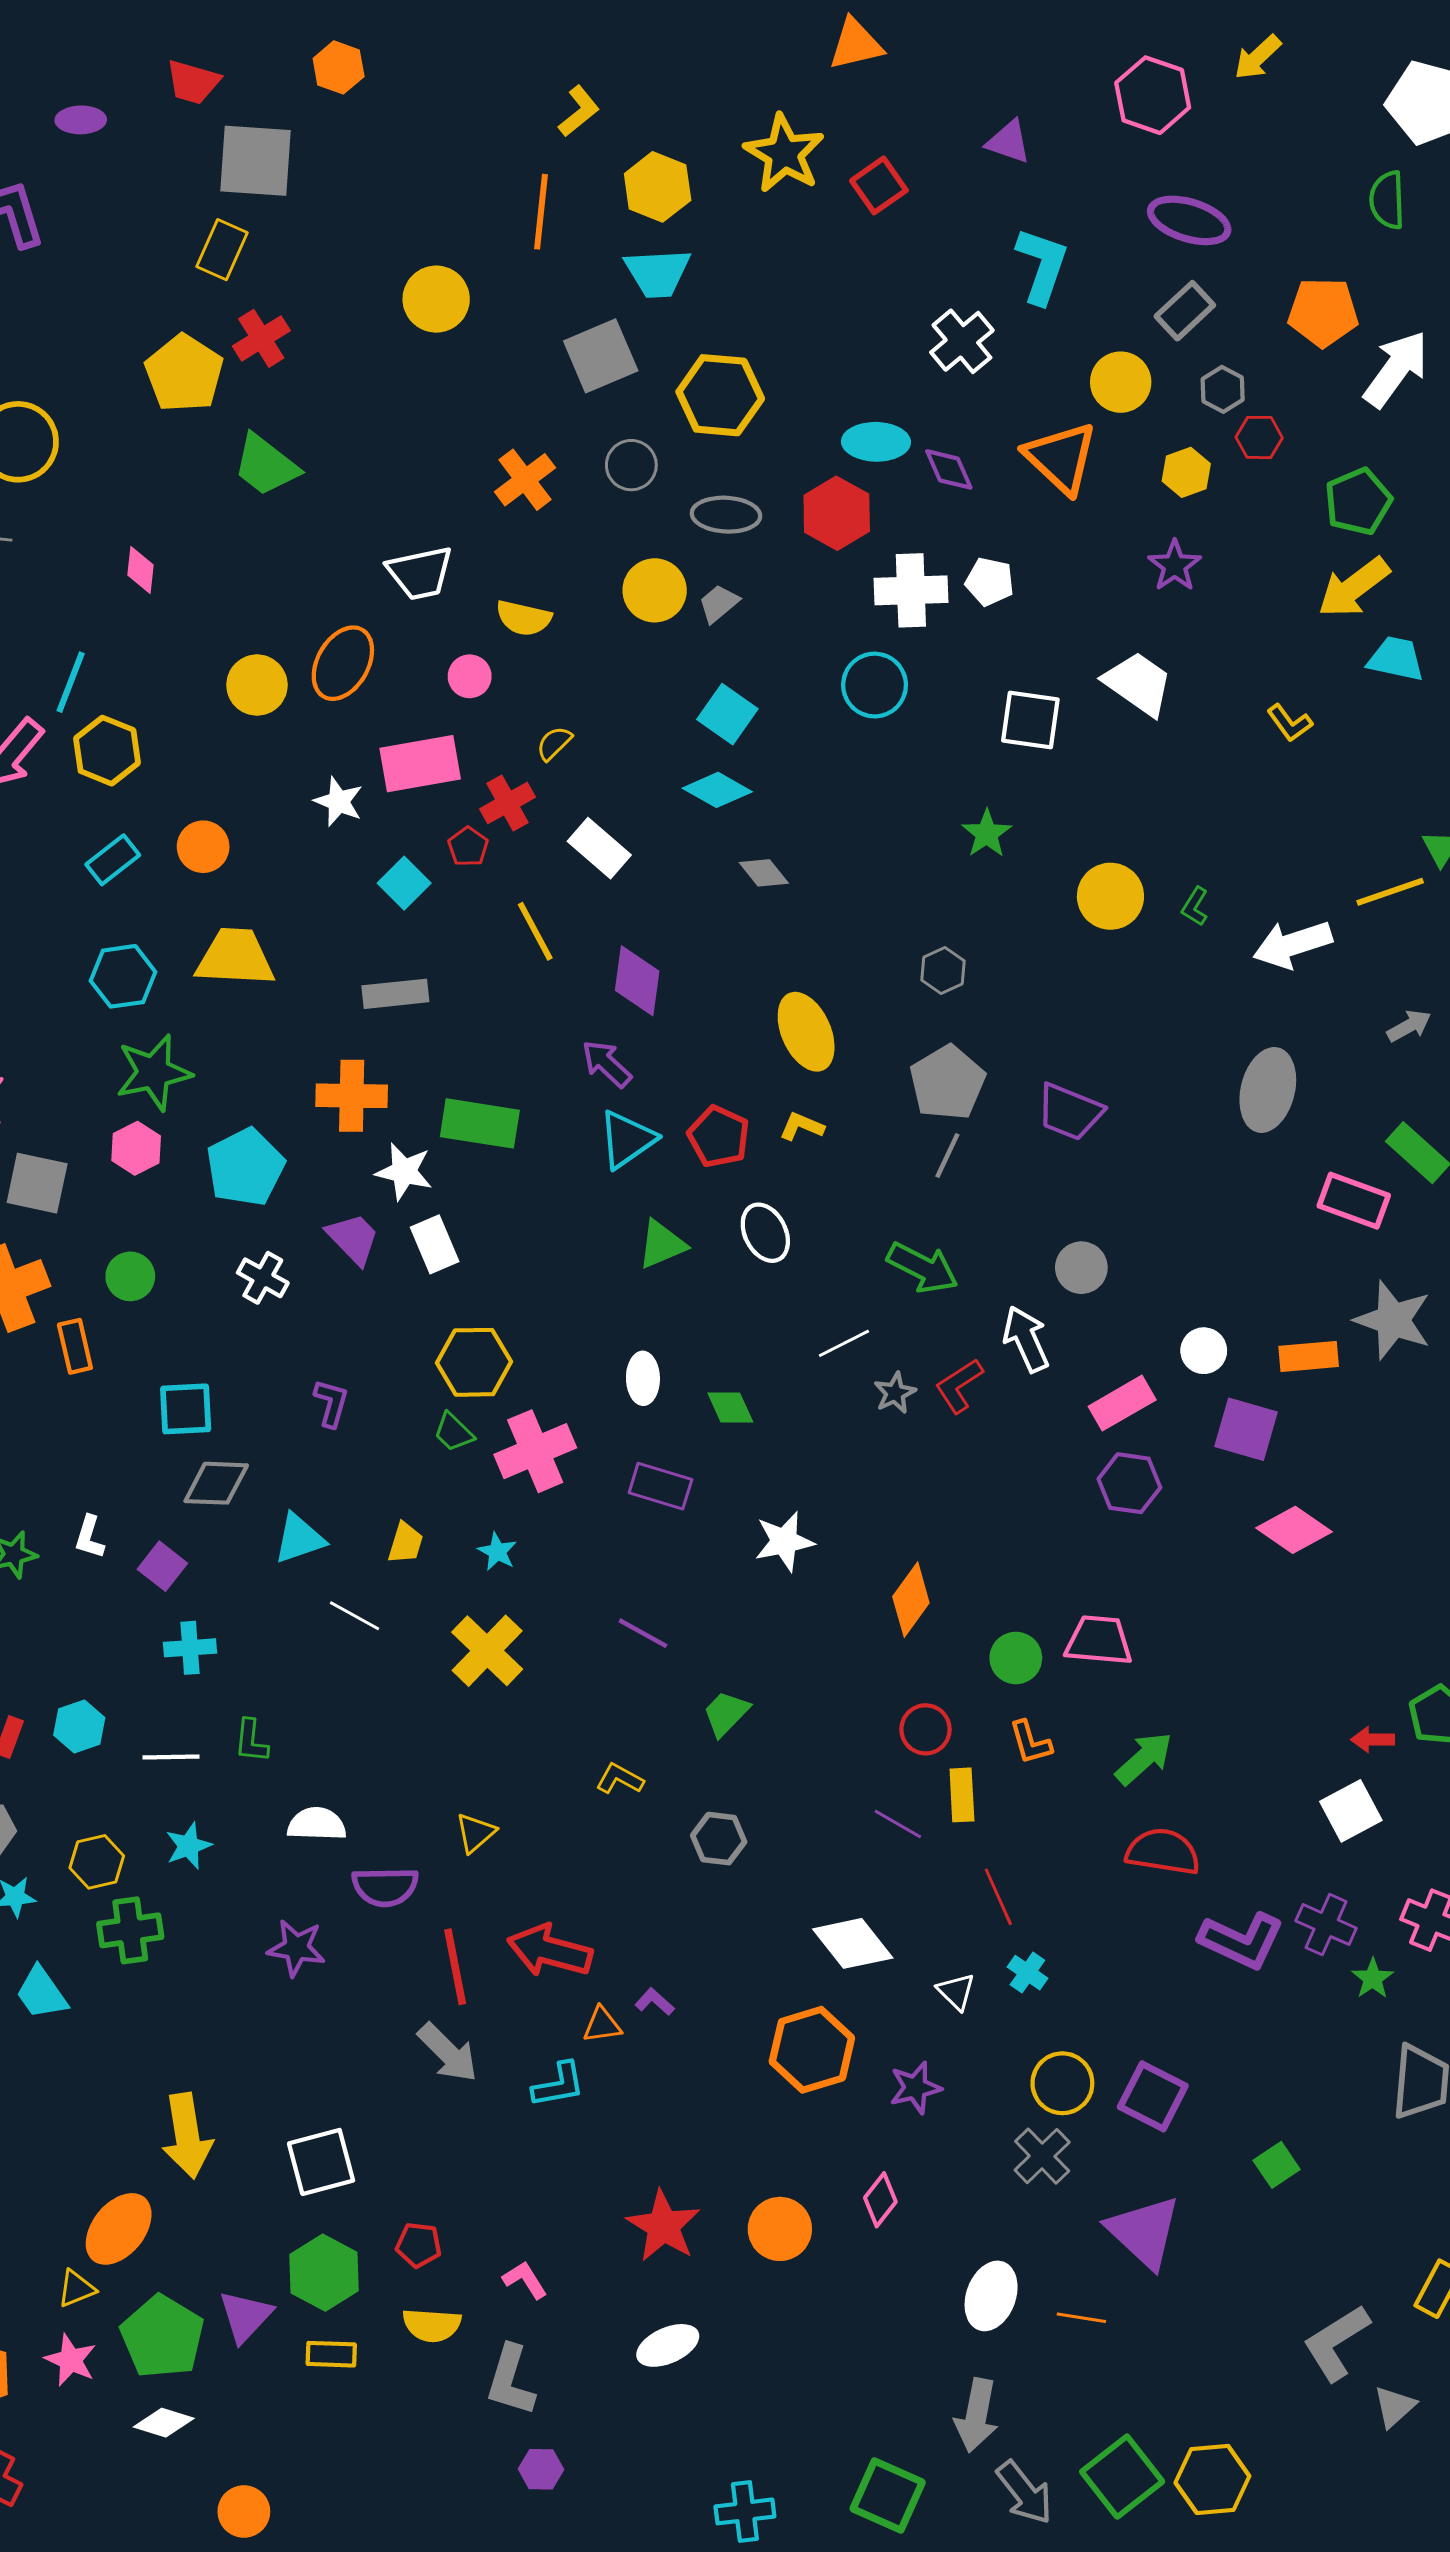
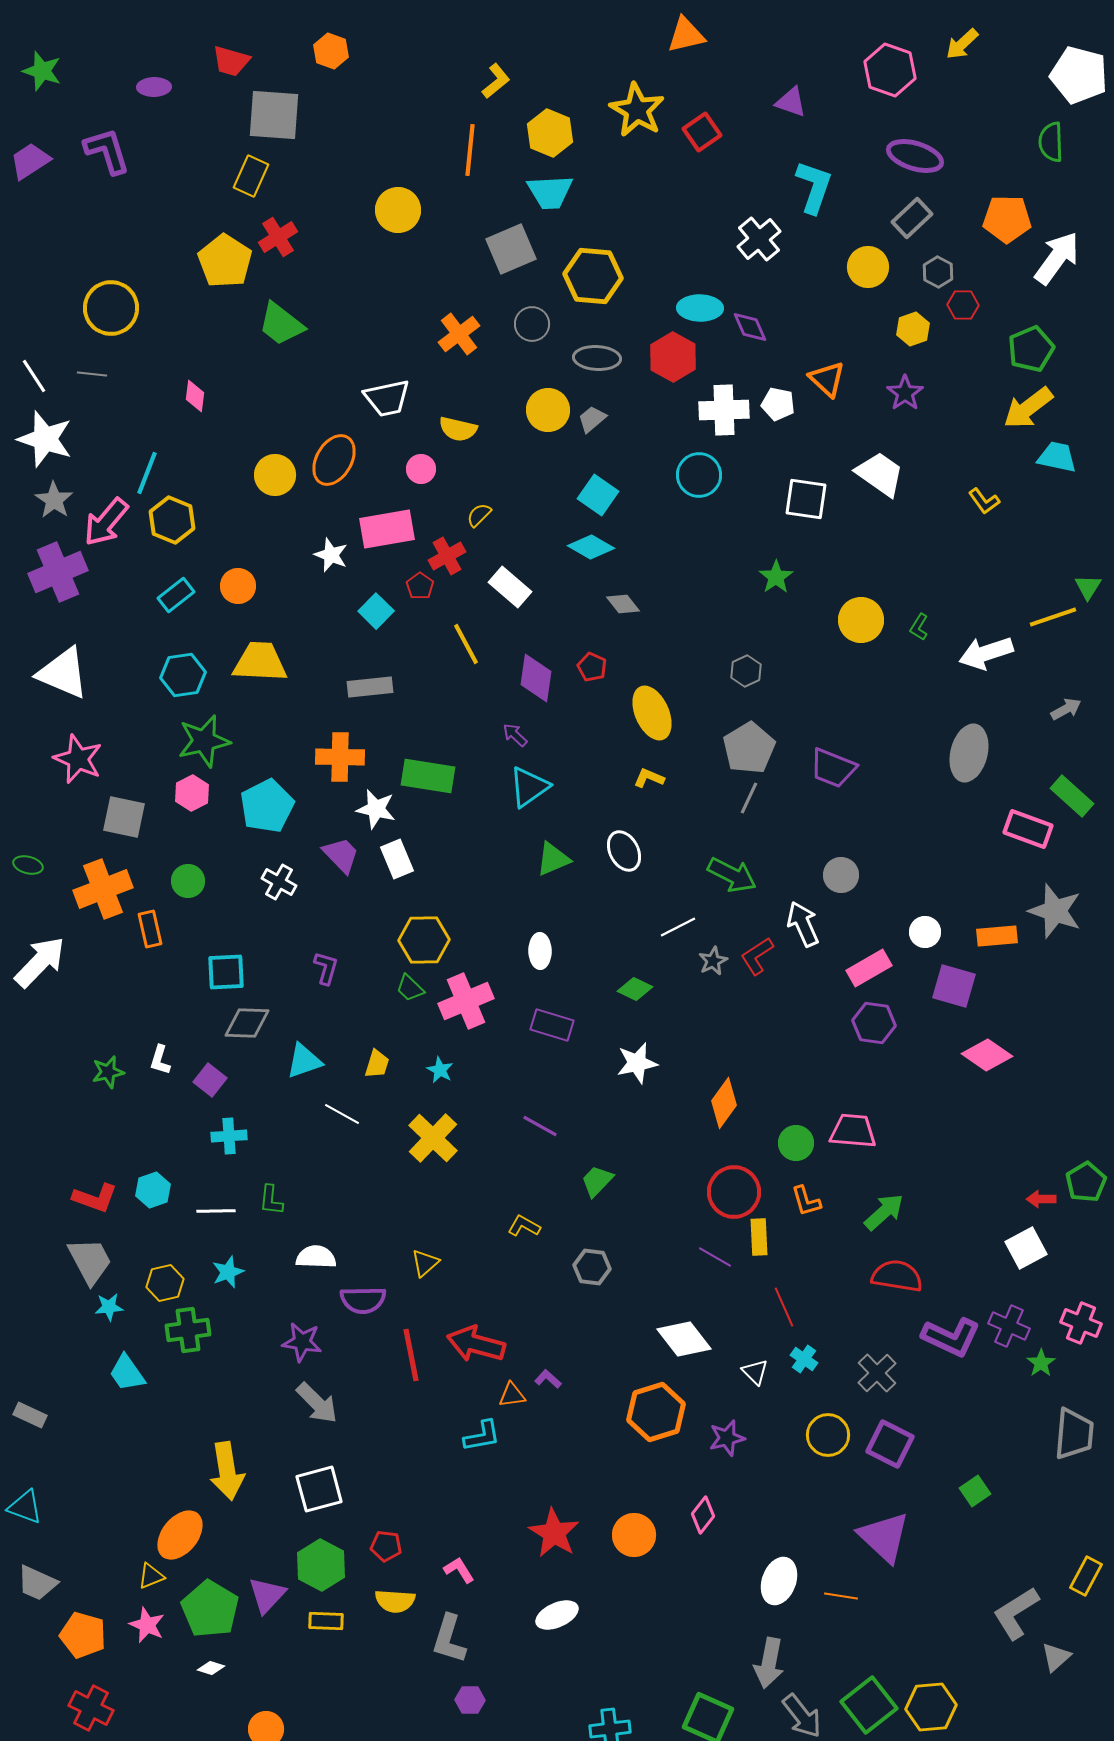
orange triangle: (1061, 458) -> (827, 379), moved, size x0.7
purple arrow: (607, 1064) -> (515, 735), size x0.7
red pentagon: (719, 1137) -> (592, 667), moved, size x0.7
green diamond: (730, 1407) -> (635, 989), moved, turned -40
red circle: (926, 1729) -> (734, 1192), size x1.5
gray arrow: (448, 2053) -> (317, 1403), moved
gray cross: (1042, 2156) -> (877, 1373), moved
white diamond: (164, 2423) -> (211, 1668), size x0.7

